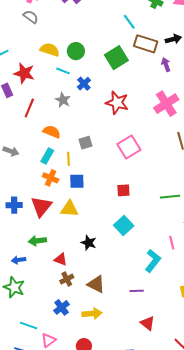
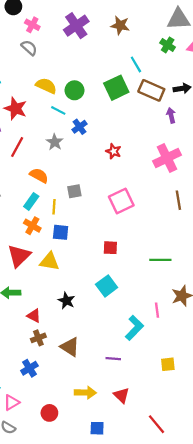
green square: (116, 58) -> (116, 88), moved
red star: (117, 103) -> (114, 151), size x0.6
yellow arrow: (92, 314) -> (85, 393), moved

